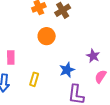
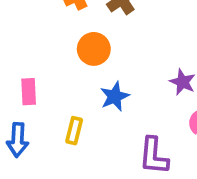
blue star: (67, 70) -> (115, 96), moved

